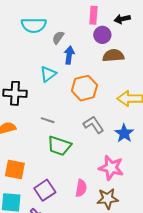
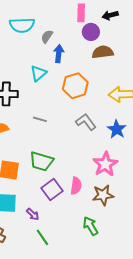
green trapezoid: (59, 146) -> (41, 161), moved
pink star: (111, 168) -> (105, 164), turned 30
purple square: (45, 190) -> (52, 189), moved

